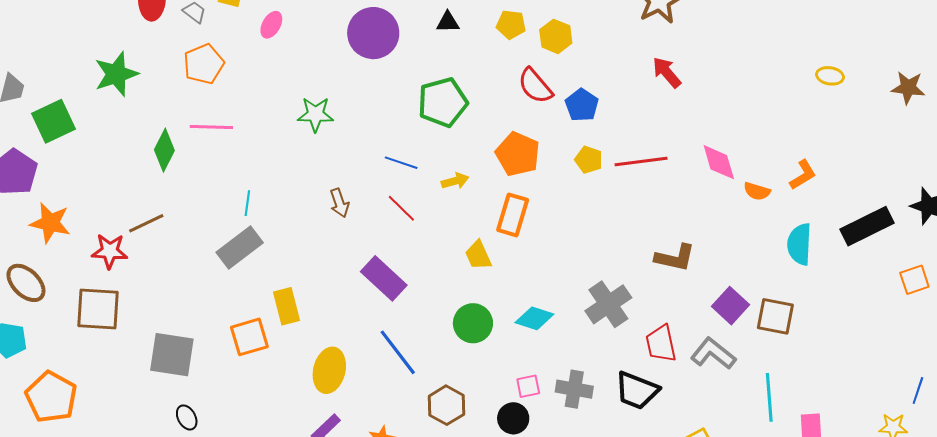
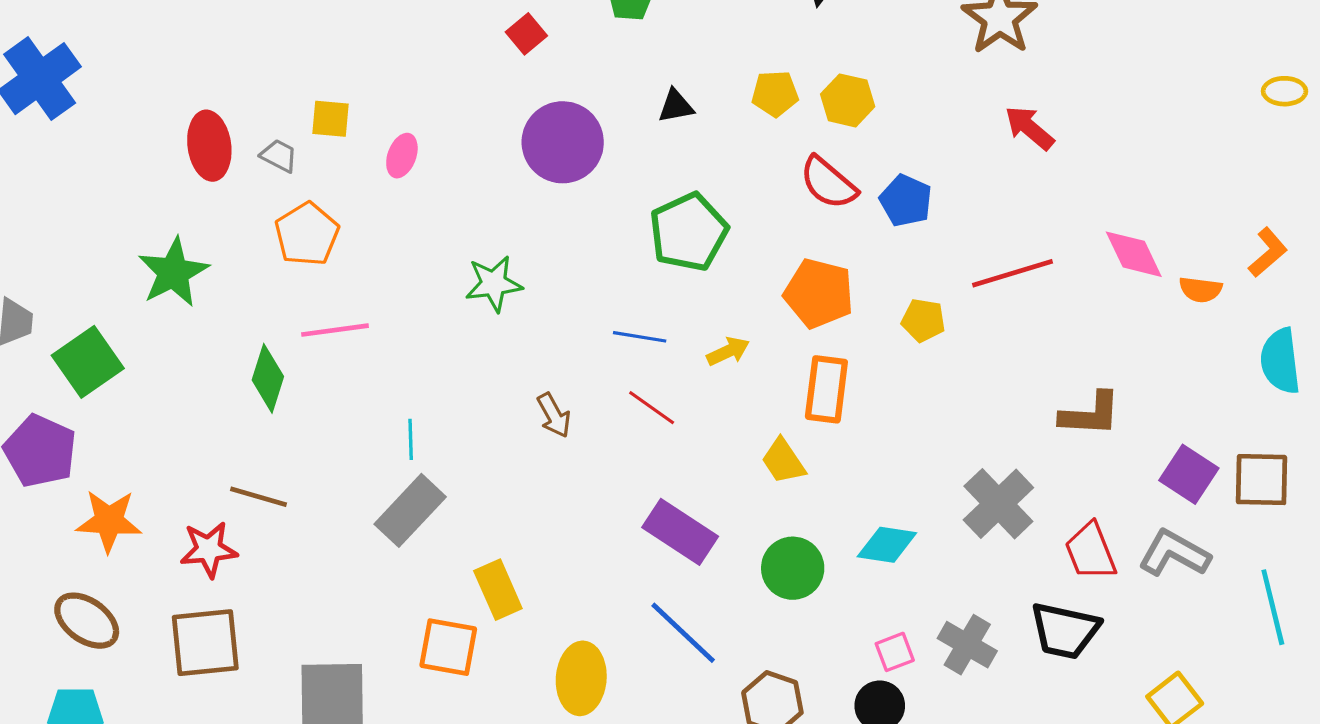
yellow pentagon: (589, 160) -> (923, 320), moved
brown line: (146, 223) -> (258, 497), turned 51
purple rectangle: (384, 278) -> (680, 532), moved
orange square: (249, 337) -> (448, 647), turned 36
gray cross: (574, 389) -> (967, 645), turned 30

